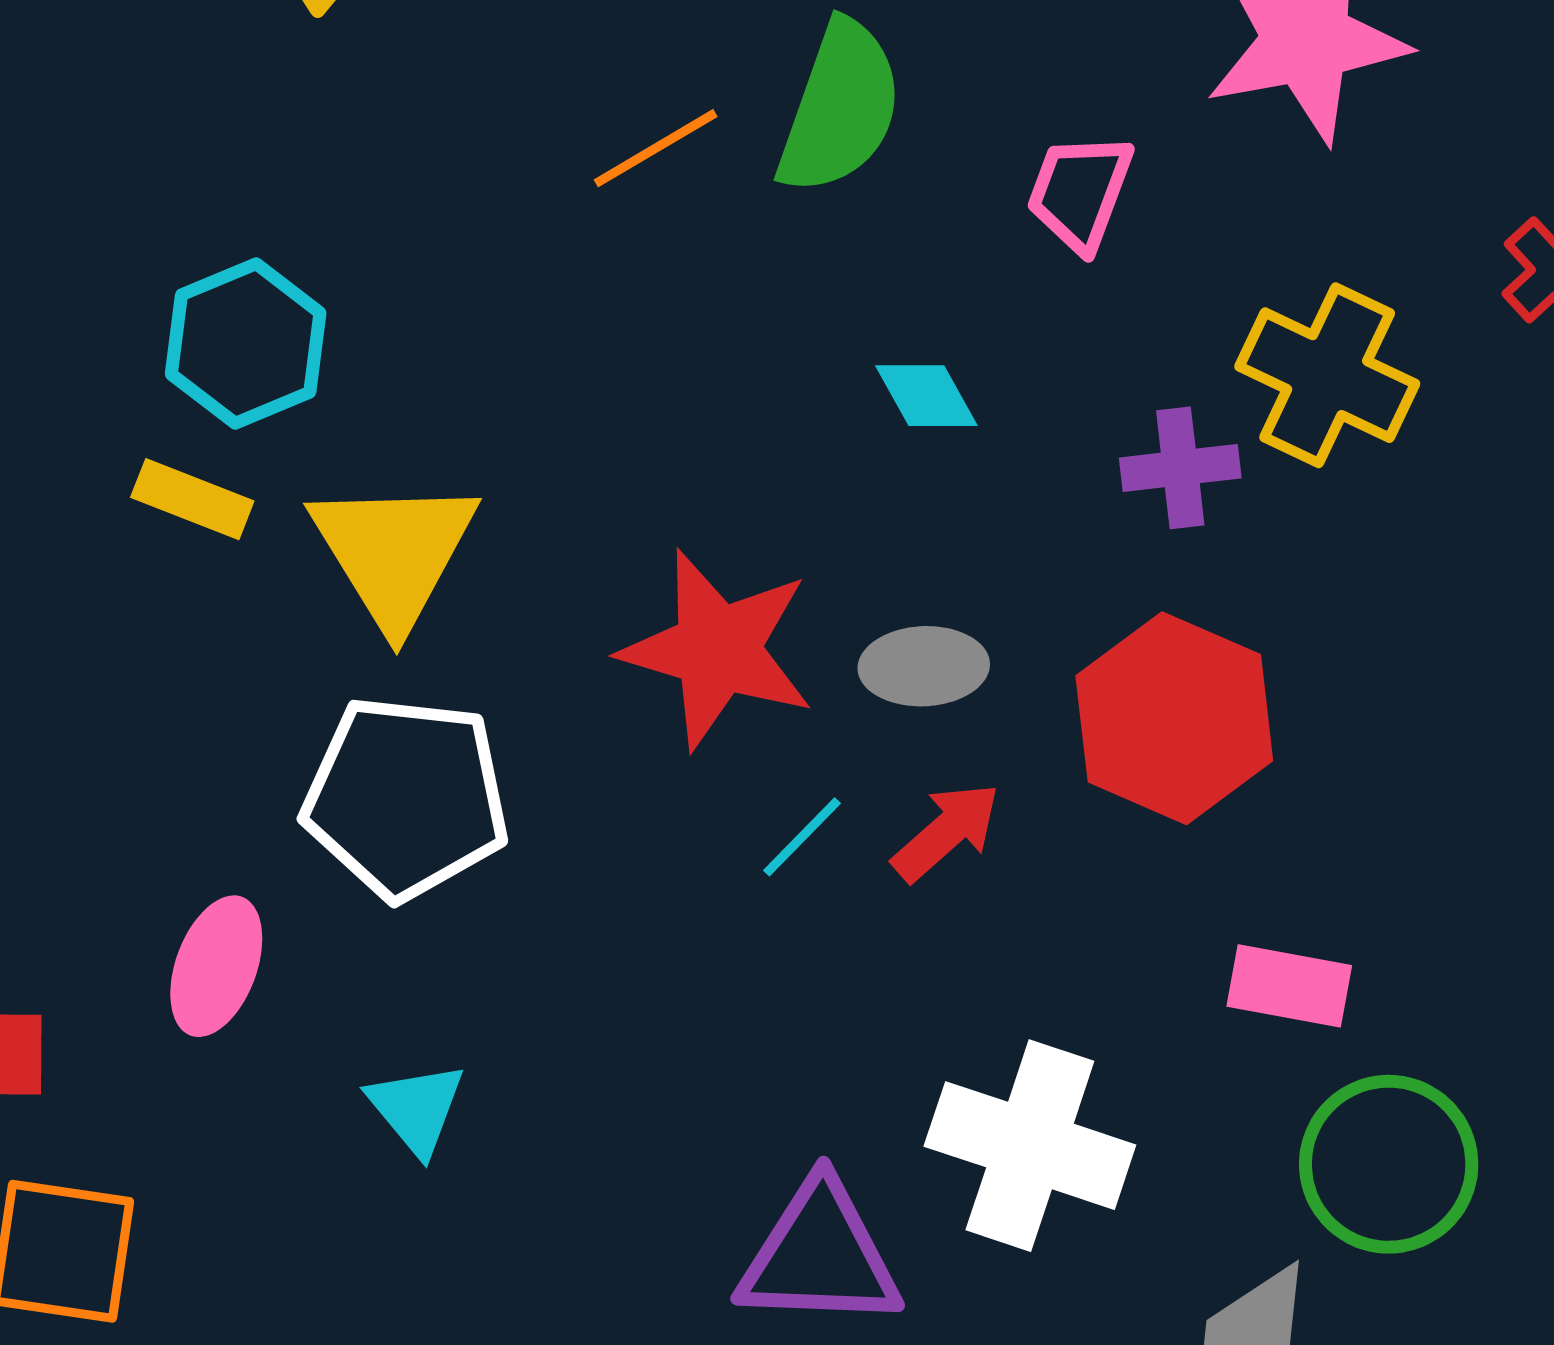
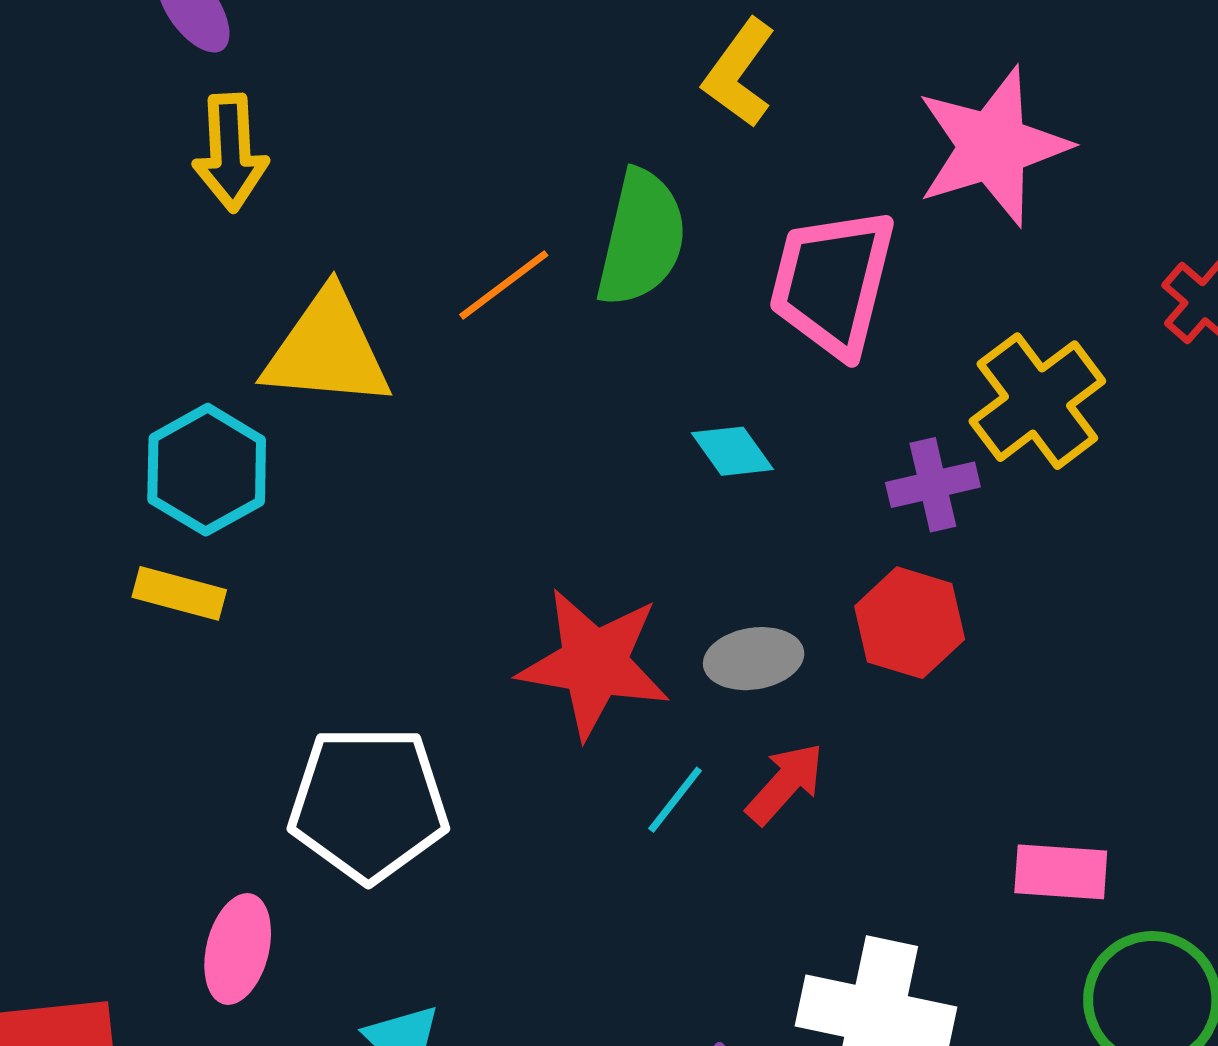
pink trapezoid: (1080, 192) -> (832, 282), size x1.6
yellow cross: (1327, 375) -> (1037, 401), turned 34
yellow triangle: (394, 552) -> (327, 350), moved, turned -47
red hexagon: (1174, 718) -> (910, 623), moved, size x0.7

